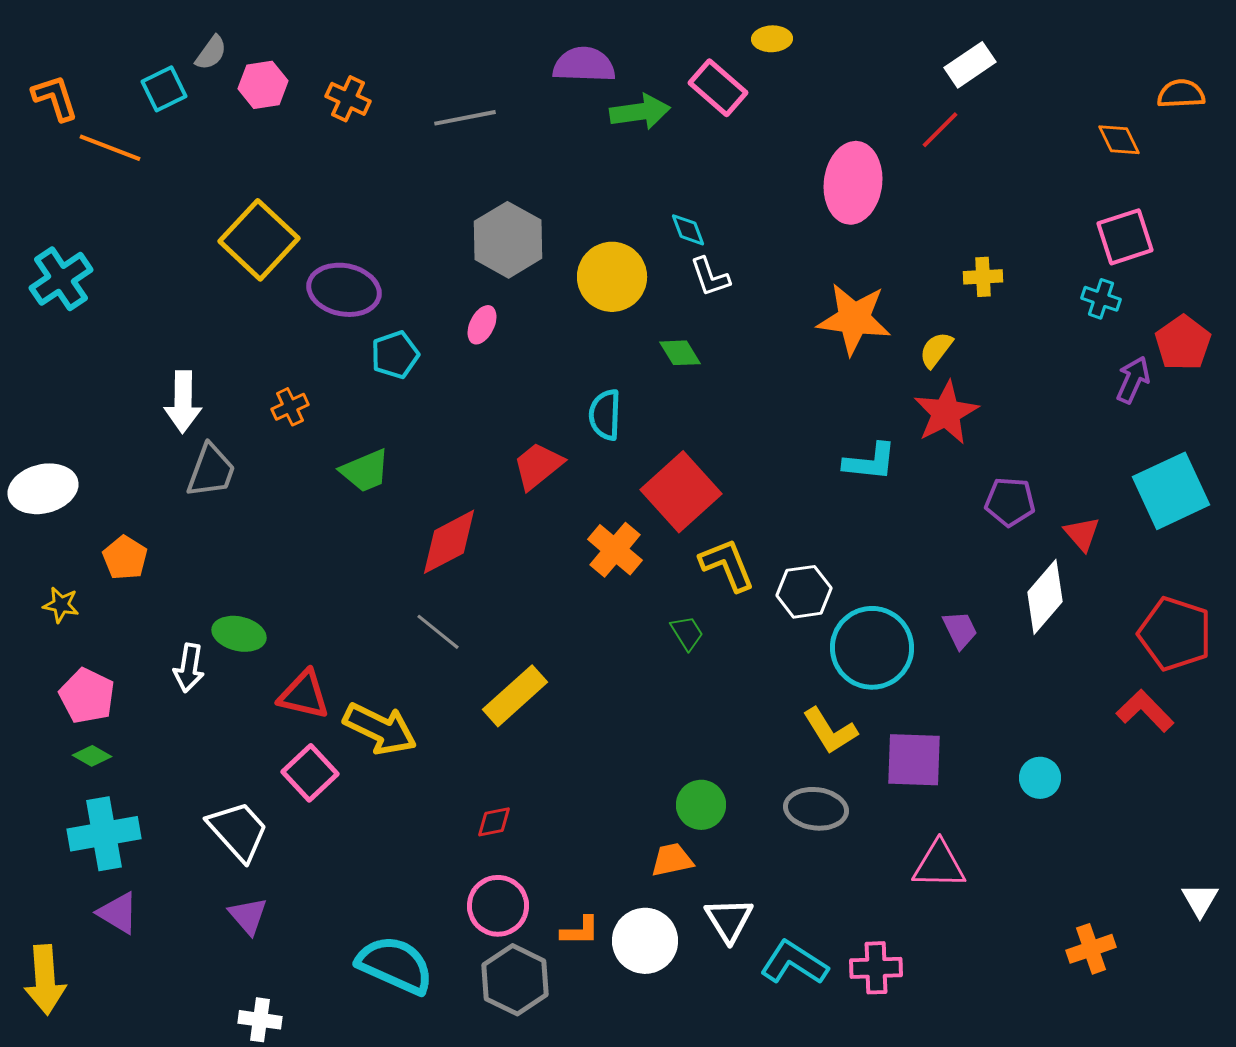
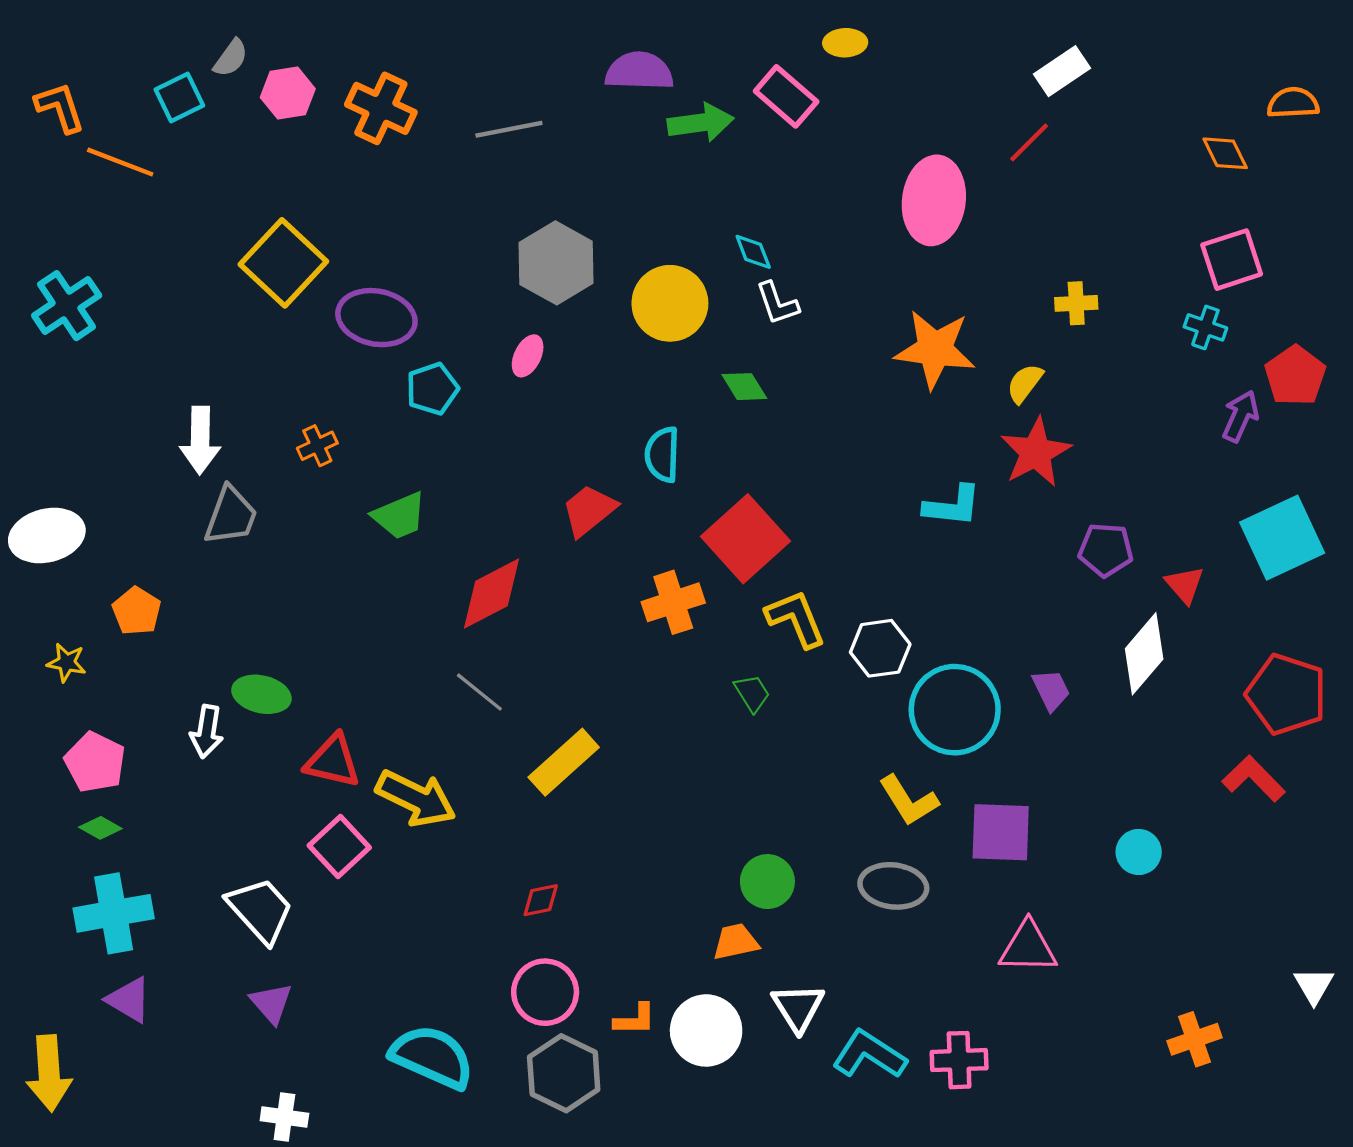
orange cross: (348, 99) -> (381, 108), size x1.4
orange cross: (615, 550) -> (673, 602), turned 32

